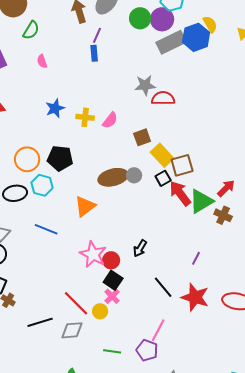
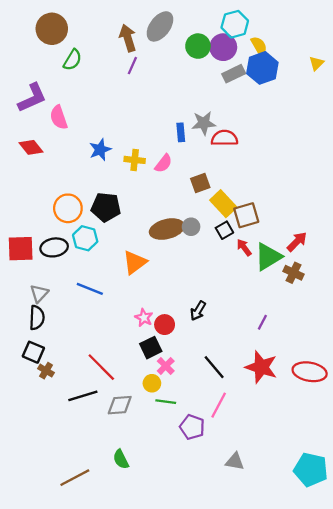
yellow semicircle: (210, 24) -> (259, 46), moved
purple line: (97, 35) -> (132, 66), moved
gray rectangle: (171, 42) -> (234, 74), size x0.7
blue rectangle: (94, 53) -> (181, 132), moved
pink semicircle: (42, 61) -> (59, 117), moved, size x1.5
red arrow: (180, 193) -> (244, 247), size x0.6
pink star: (93, 254) -> (144, 318), size x0.6
black square: (113, 280) -> (151, 348), moved, turned 30
black line: (163, 287) -> (214, 367), moved
red line: (76, 303) -> (101, 367), moved
purple pentagon: (147, 350) -> (192, 427), moved
green line: (112, 351) -> (166, 402), moved

